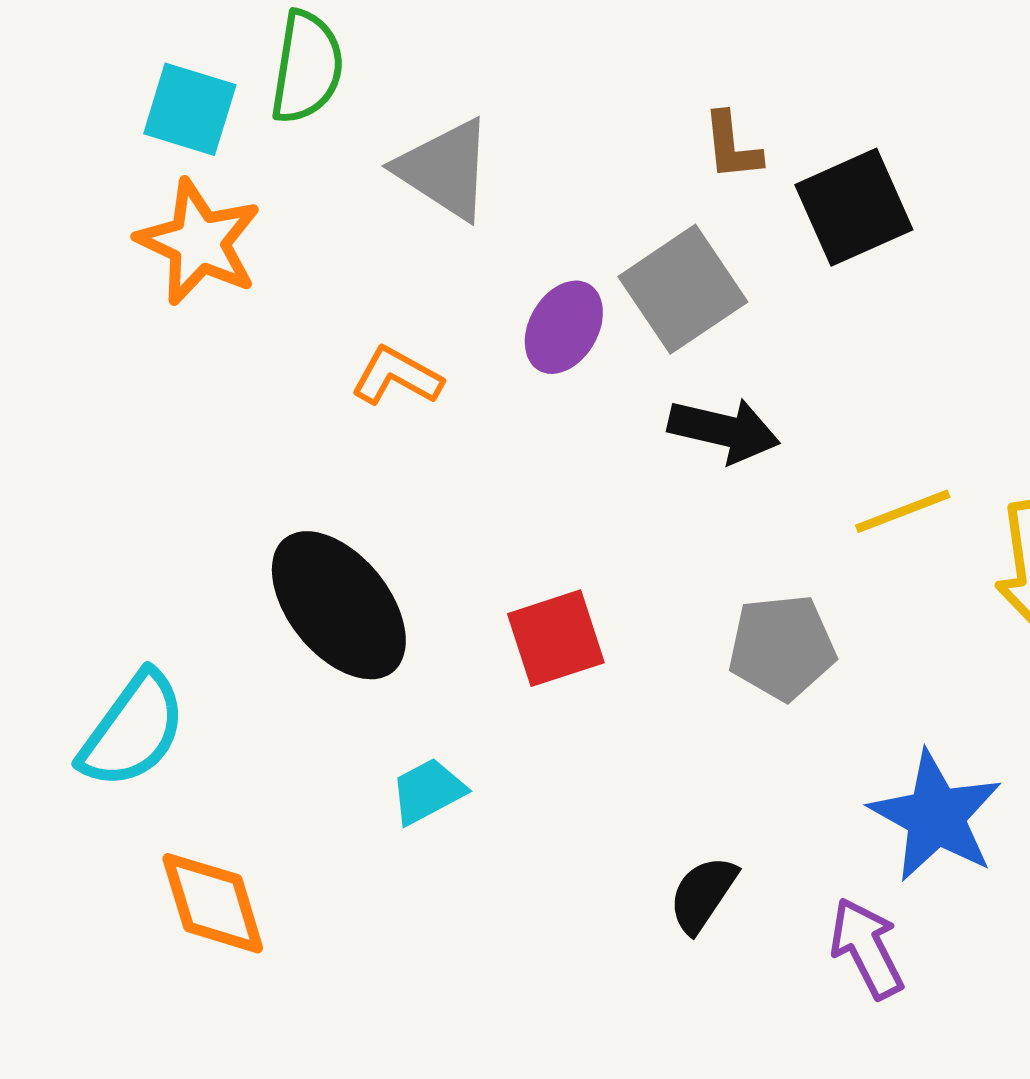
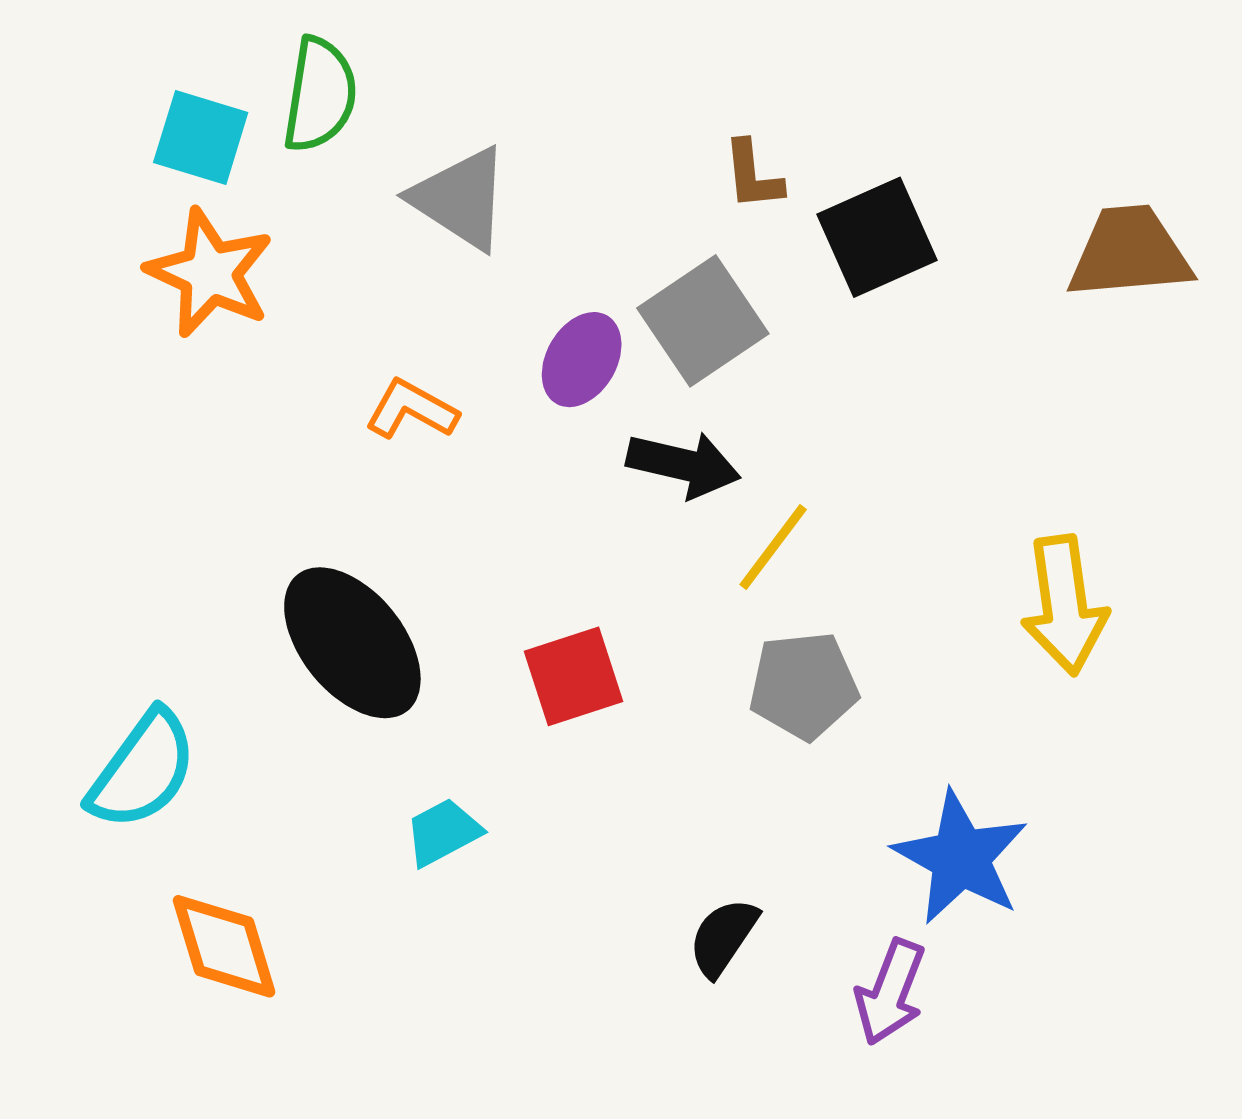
black arrow: (724, 430) -> (683, 464), moved
yellow line: (903, 511) -> (773, 547), moved, turned -32
purple arrow: (867, 948) -> (890, 992), turned -132

